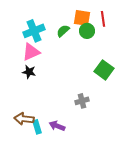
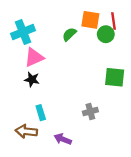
cyan cross: (34, 31) -> (23, 32), moved
green circle: (87, 31) -> (106, 34), moved
green square: (104, 70) -> (115, 77), turned -30
cyan rectangle: (37, 127) -> (41, 113), moved

